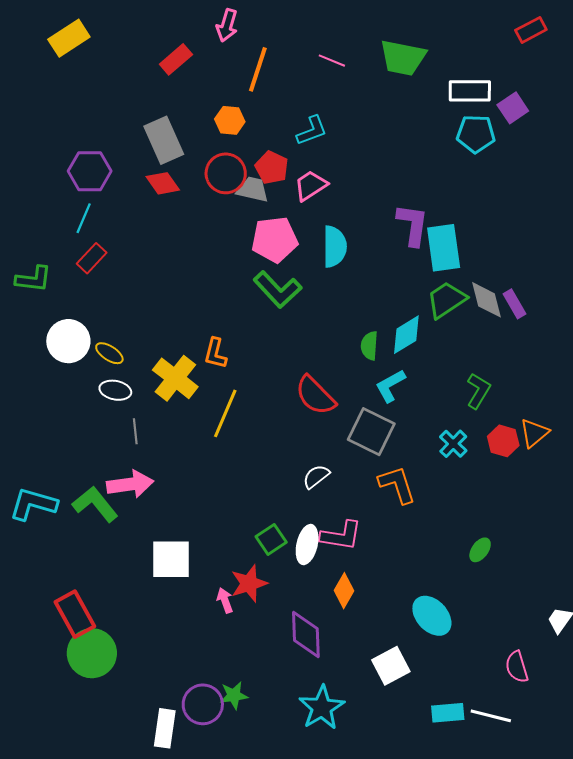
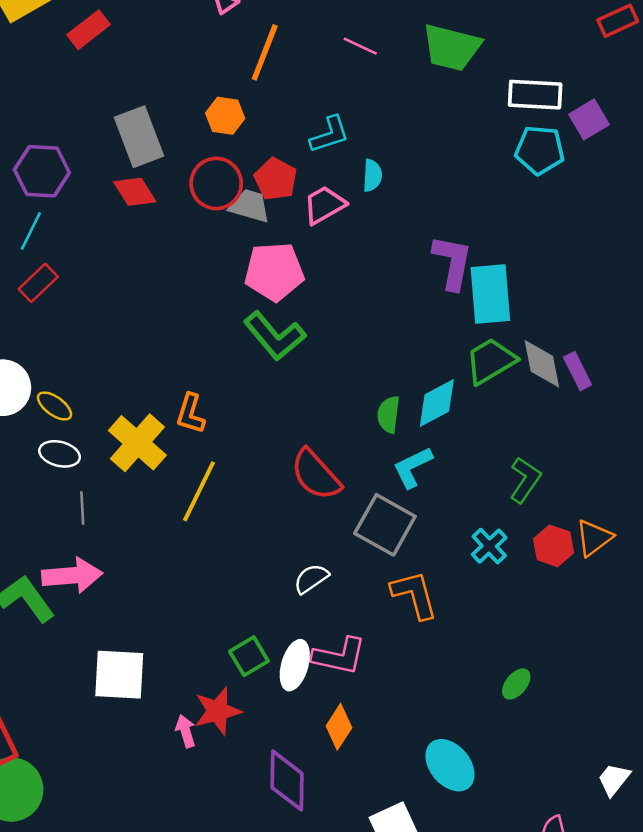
red rectangle: (176, 59) -> (88, 30), moved
cyan semicircle: (335, 247) -> (372, 175), moved, size x0.6

